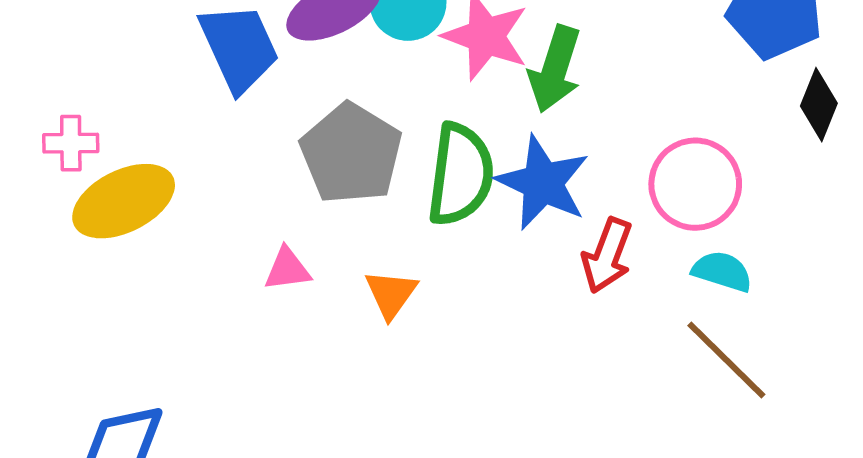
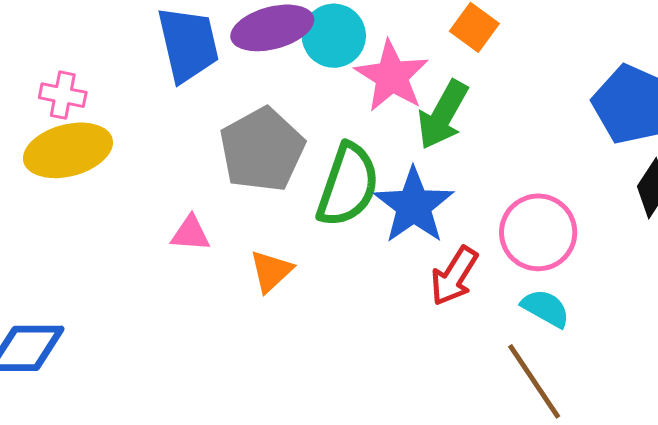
pink cross: (71, 143) -> (63, 95), moved

